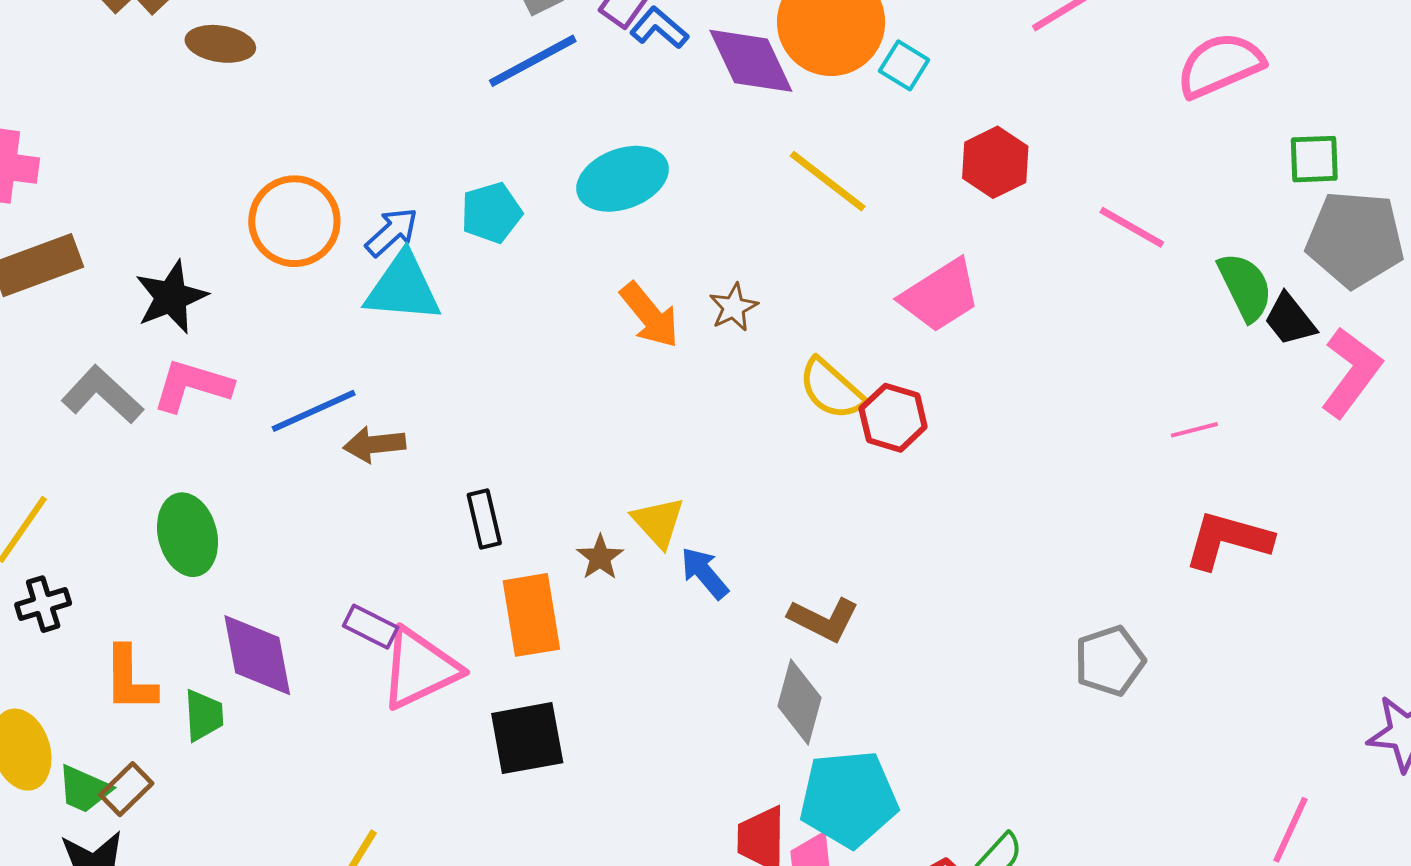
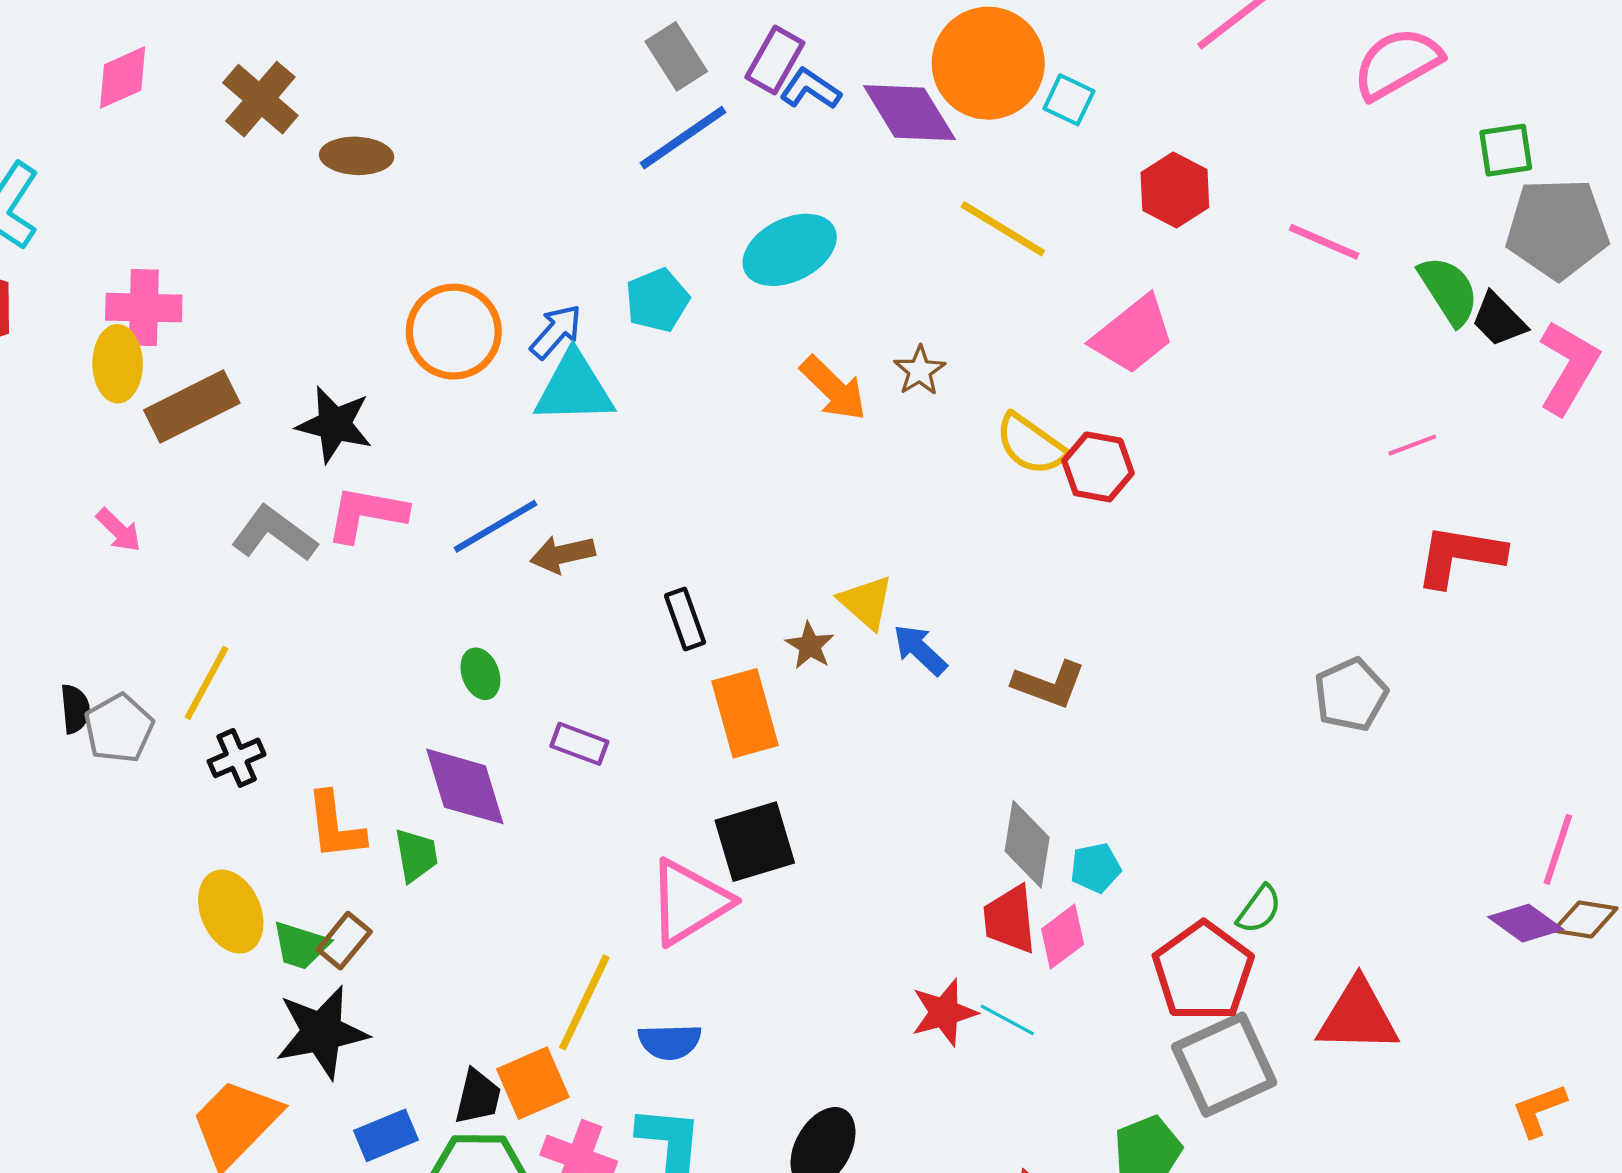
black star: (171, 297) -> (334, 424), turned -30
green ellipse: (187, 535) -> (480, 674), moved, size x0.6
pink triangle: (420, 668) -> (689, 902), moved
gray diamond: (799, 702) -> (1027, 844), moved
cyan pentagon: (849, 799) -> (1096, 868), size x0.5

